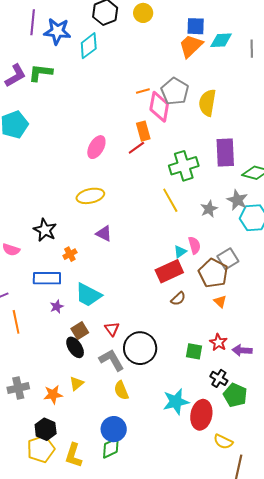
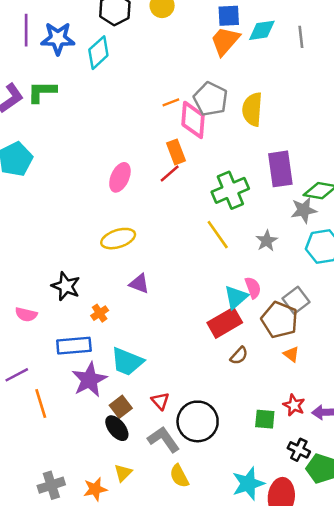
gray star: (237, 200) -> (304, 210), moved, turned -30
cyan triangle: (180, 252) -> (236, 297), size x1.5
purple star: (57, 307) -> (89, 380), size x2.0

